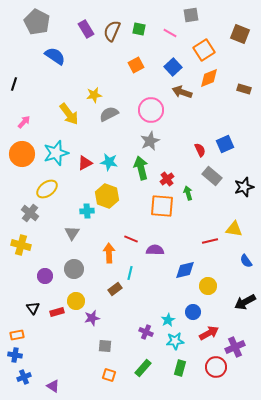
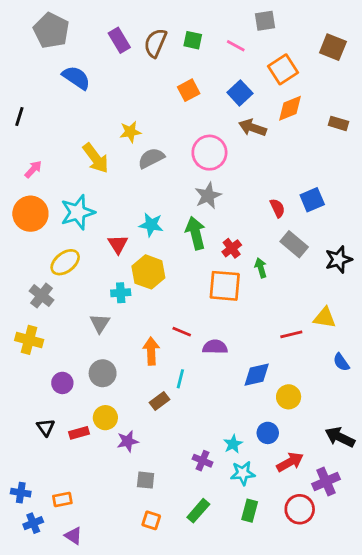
red triangle: (85, 163) -> (118, 244), moved, turned -35
black arrow: (245, 302) -> (340, 437), moved, turned 55
orange rectangle: (17, 335) -> (62, 500), moved

